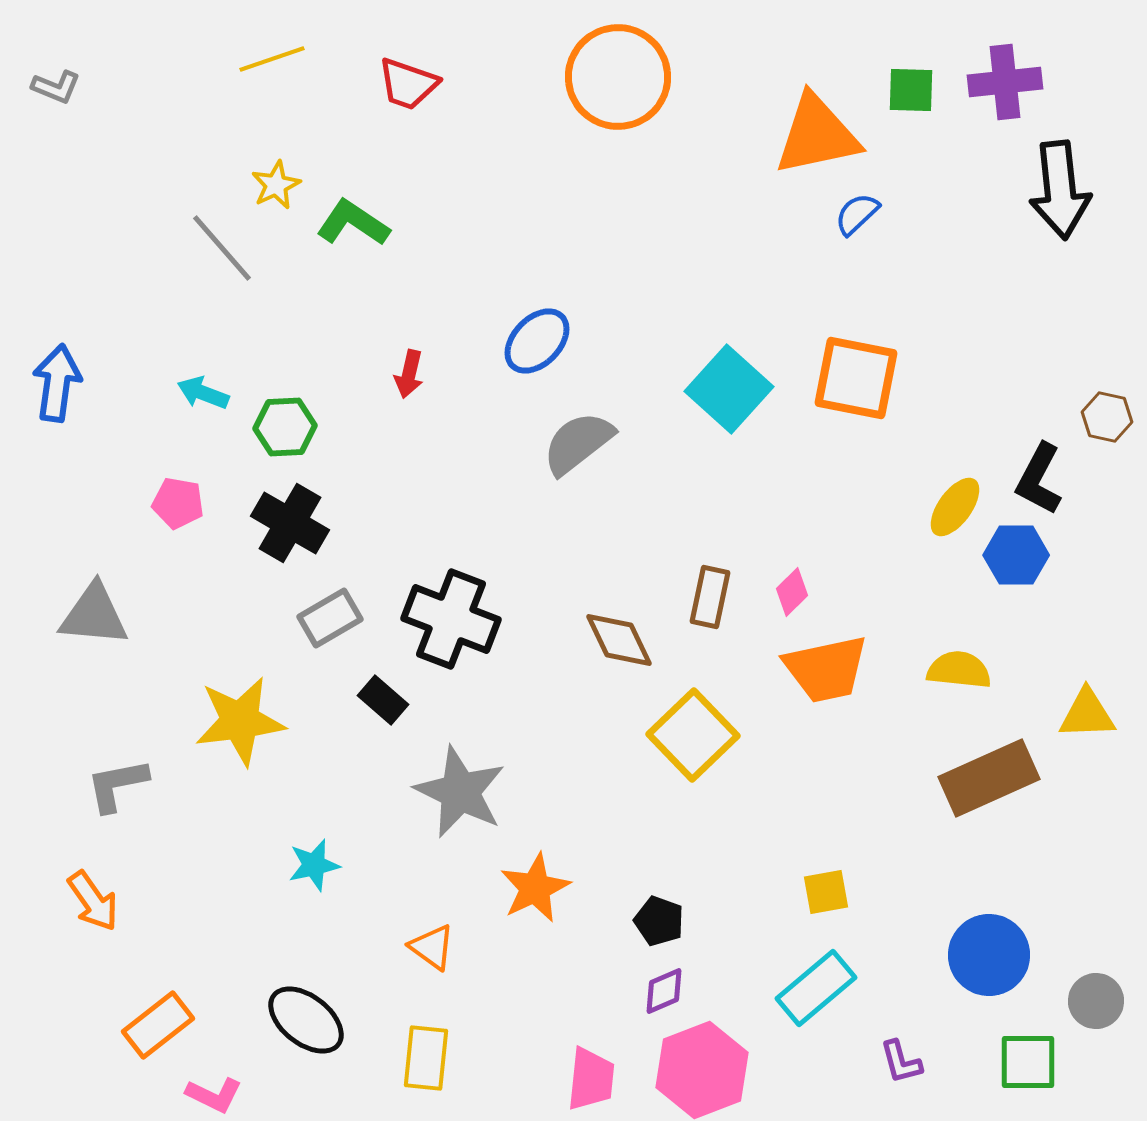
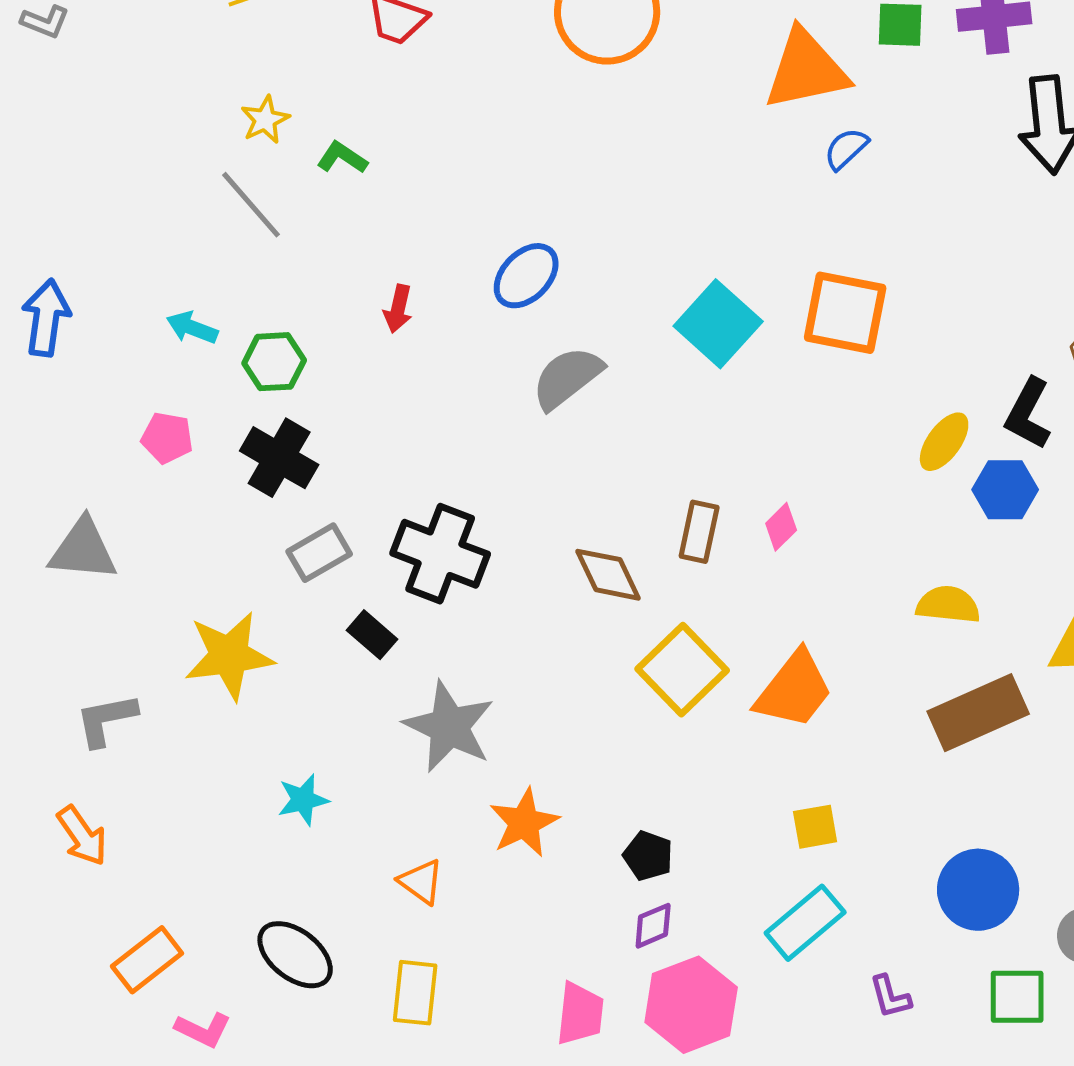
green L-shape: (353, 223) -> (342, 158), size x0.7
gray line: (222, 248) -> (251, 205), moved
orange trapezoid: (826, 669) -> (794, 690), moved, turned -40

